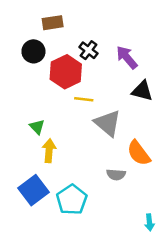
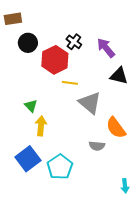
brown rectangle: (53, 23) -> (13, 19), moved

